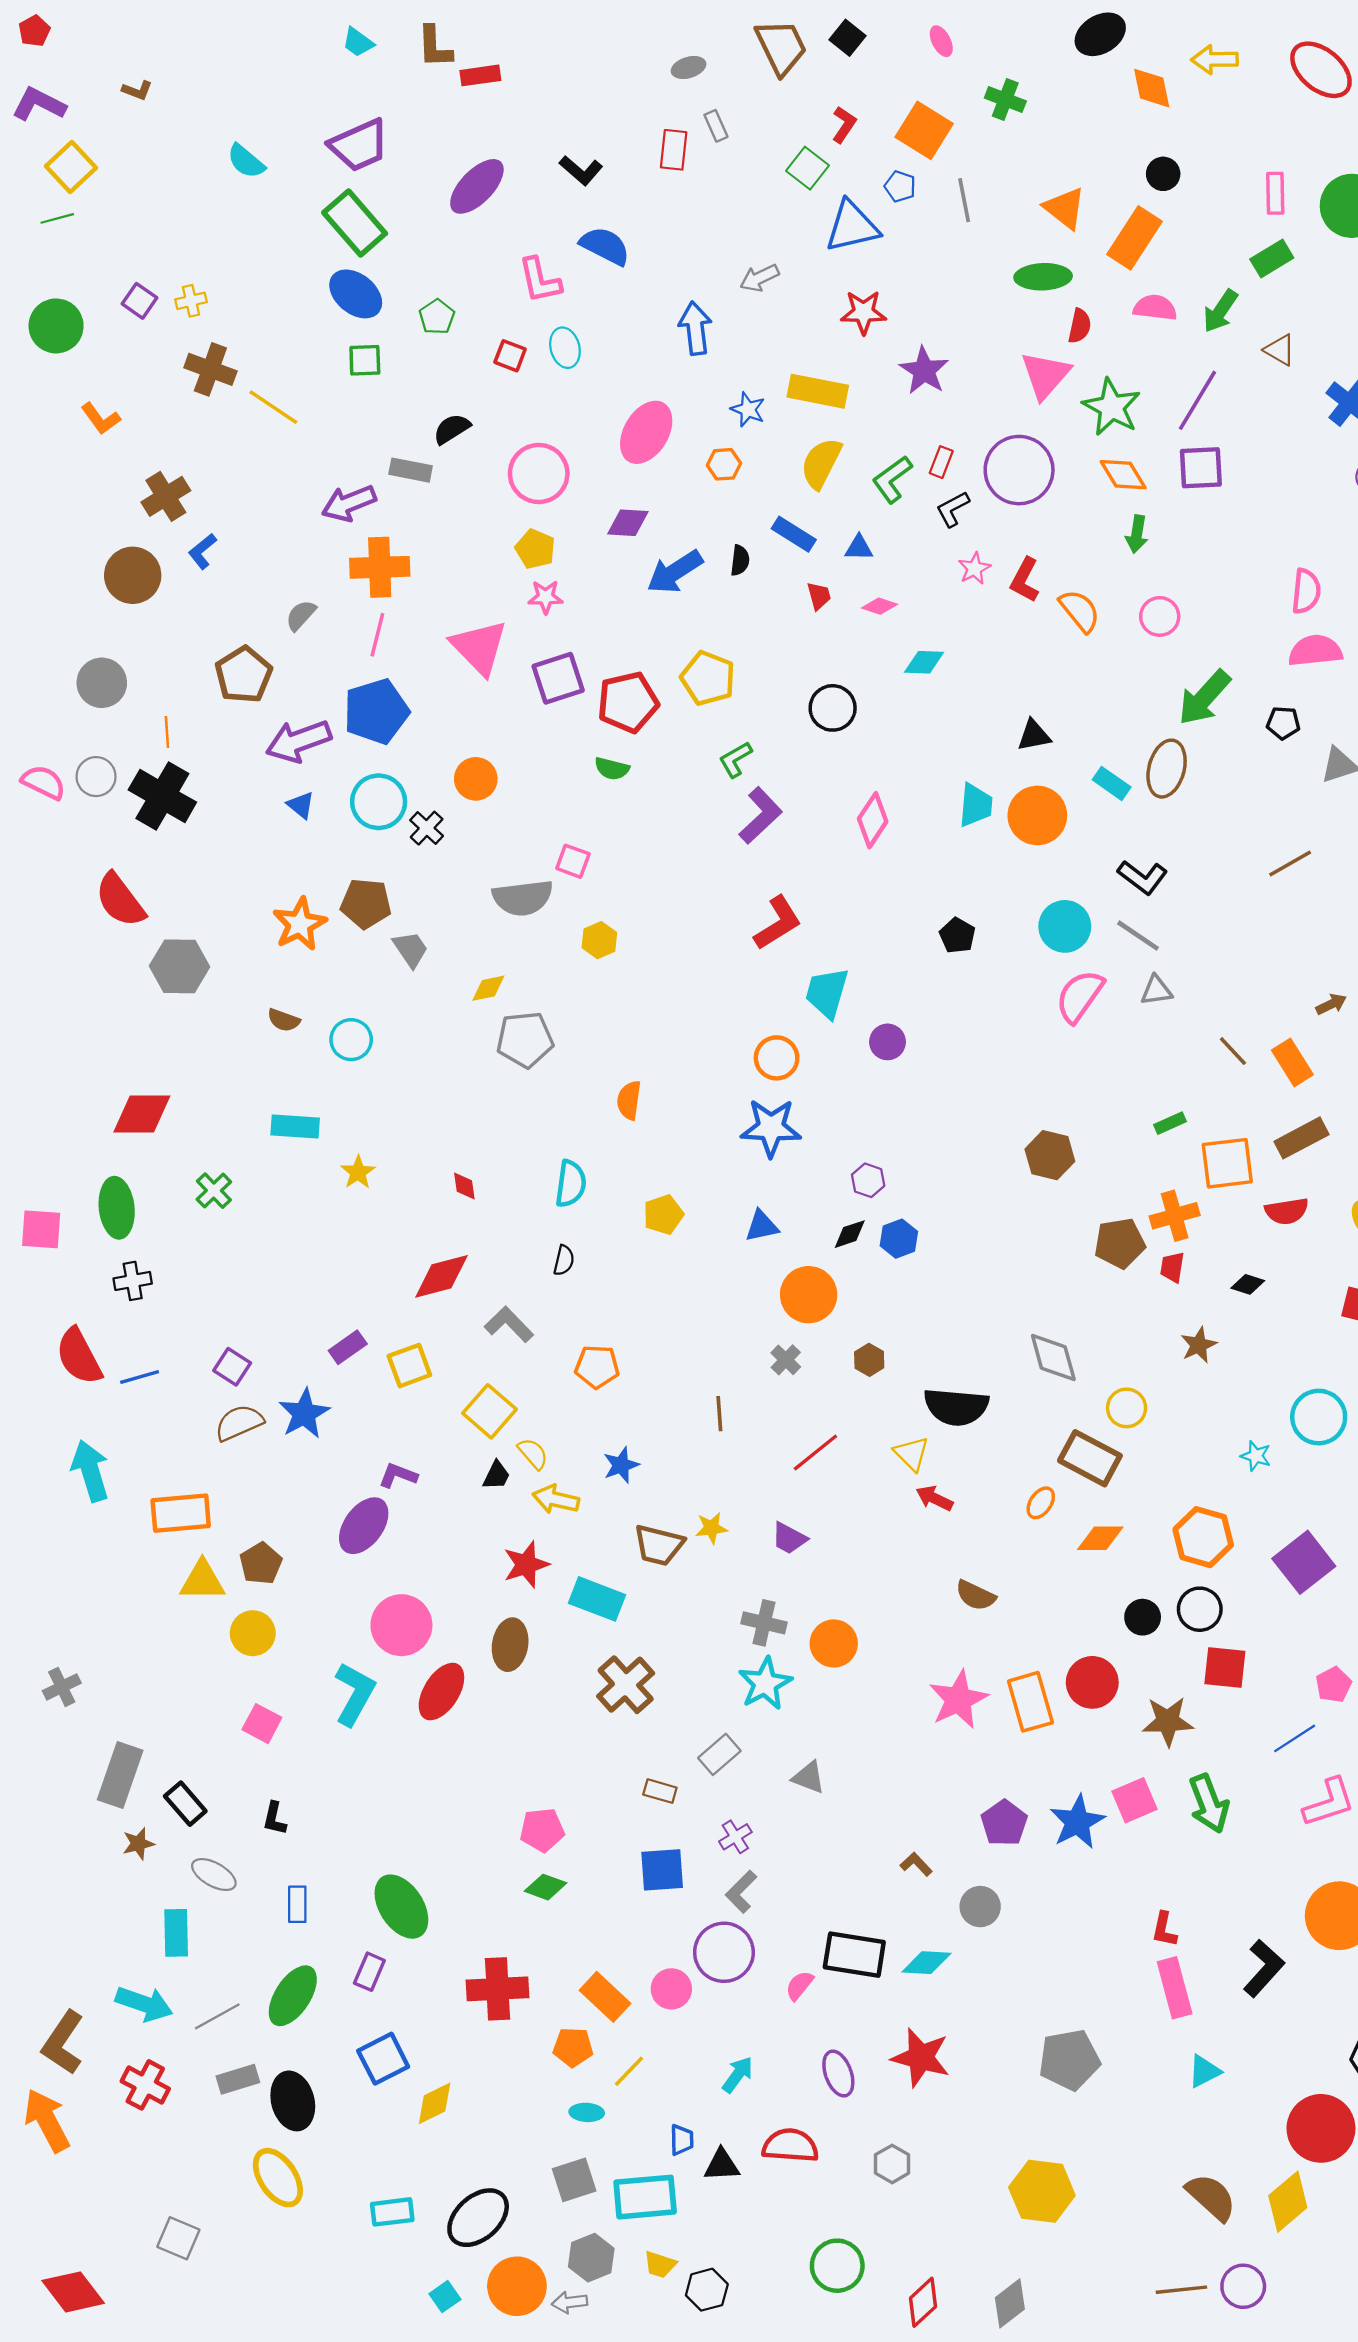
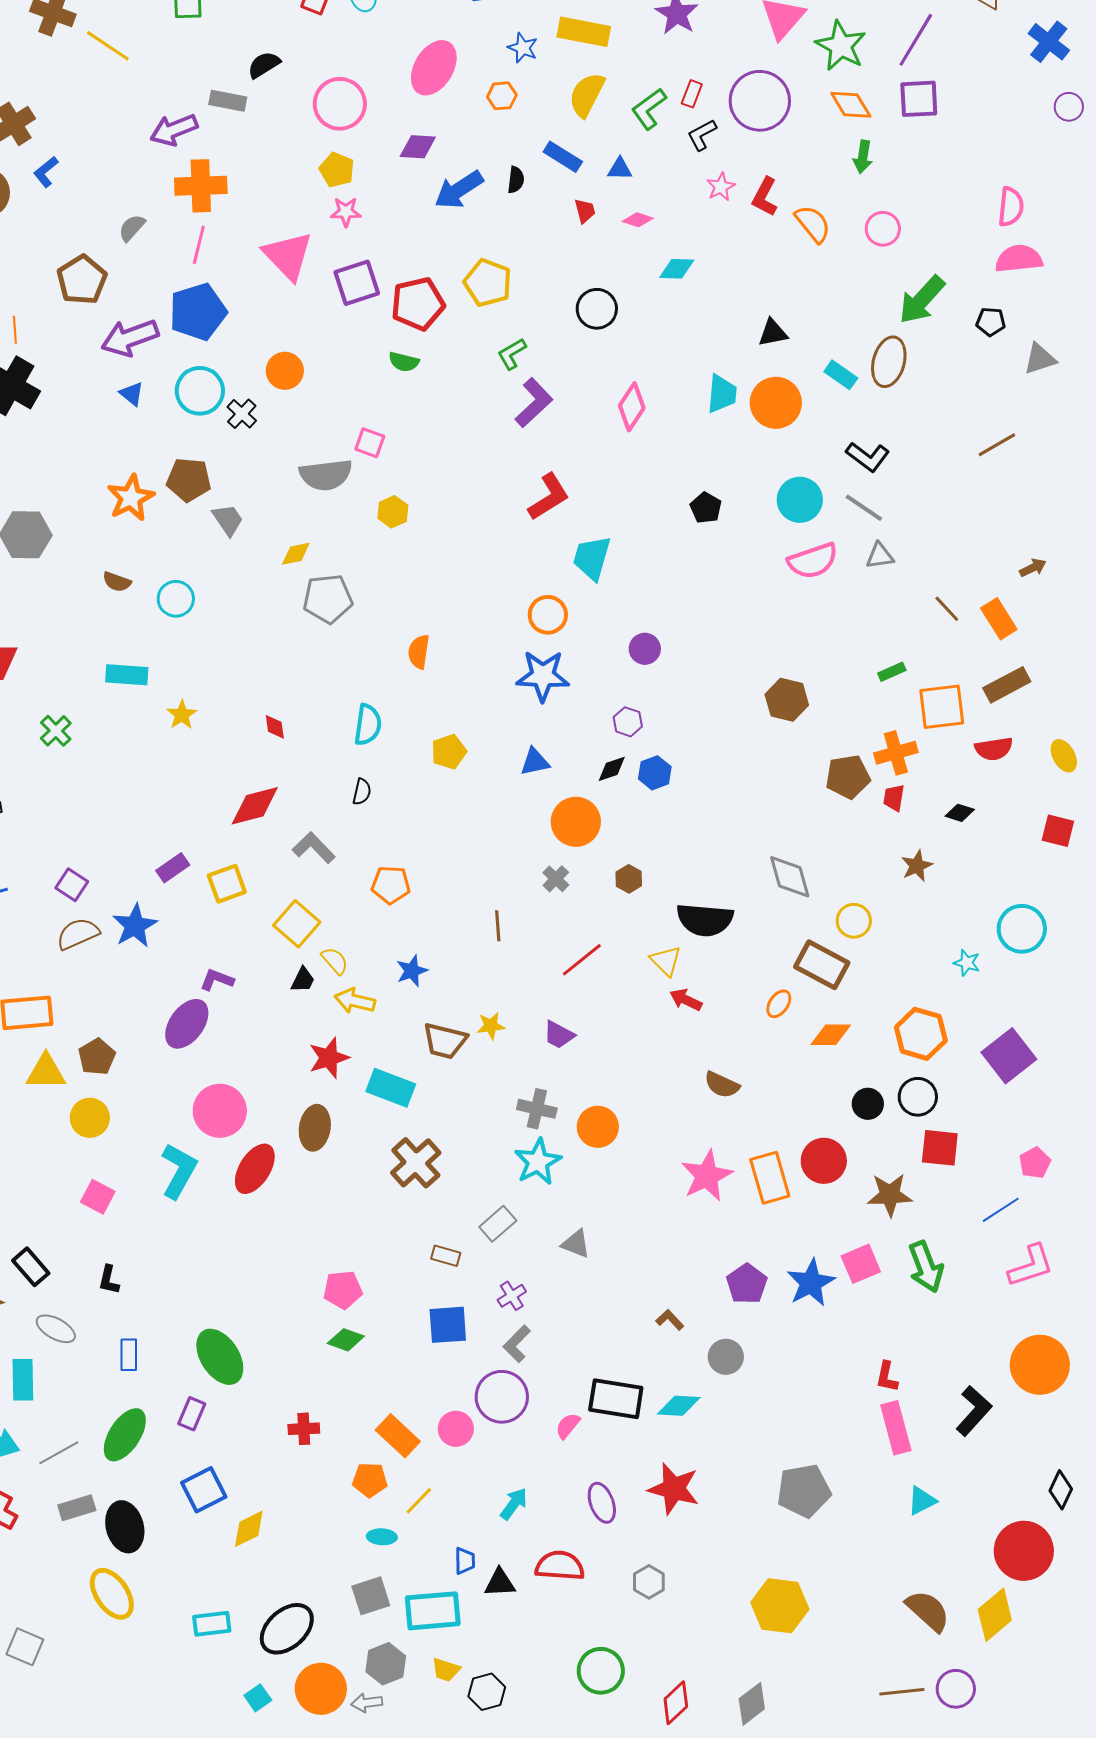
pink semicircle: (1080, 996) -> (813, 561), turned -144
purple circle: (888, 1042) -> (645, 649), moved
red cross: (498, 1989) -> (304, 1429), size x0.6

